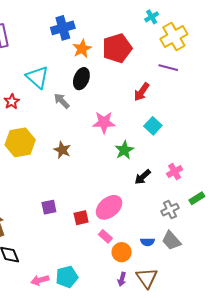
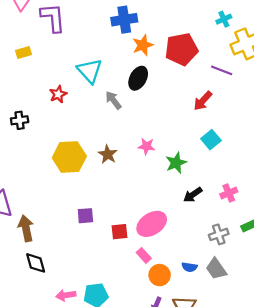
purple line: (168, 68) -> (222, 70), moved
pink star: (104, 122) -> (147, 146), moved, size x0.7
yellow hexagon: (20, 142) -> (69, 157), moved

